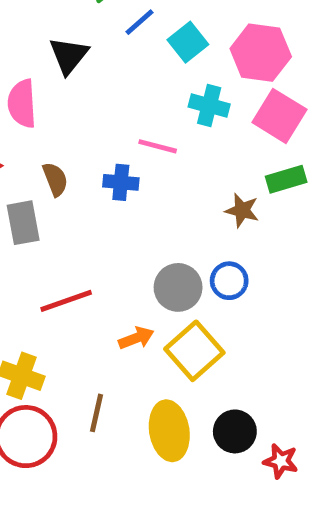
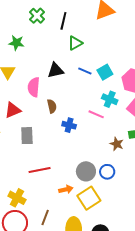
blue line: (140, 22) -> (85, 71), moved, turned 56
black triangle: (69, 55) -> (56, 70), turned 30
pink line: (158, 146) -> (96, 114), moved
brown semicircle: (55, 179) -> (52, 106), moved

